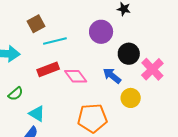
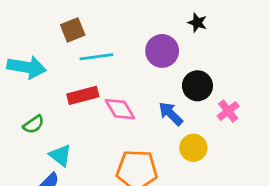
pink cross: (152, 69) -> (228, 111), size x0.7

